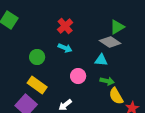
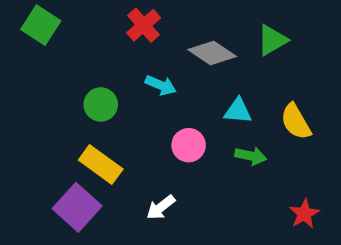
red cross: (65, 26) -> (144, 25), moved
gray diamond: (110, 42) -> (212, 53), moved
yellow semicircle: (116, 96) -> (296, 122), moved

